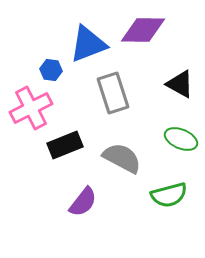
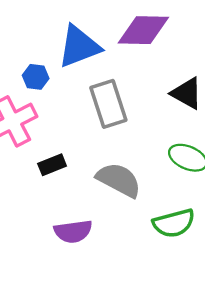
black rectangle: (65, 145) -> (52, 165), size x0.7
purple semicircle: (83, 202) -> (73, 231), turned 44

